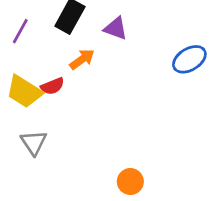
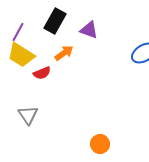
yellow trapezoid: (24, 92) -> (21, 55), moved

